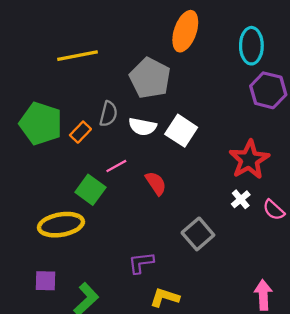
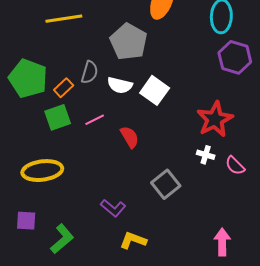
green square: (90, 190) -> (58, 117), moved, turned 32
white cross: (241, 199) -> (206, 155), turned -36
purple L-shape: (141, 263) -> (113, 208), turned -135

